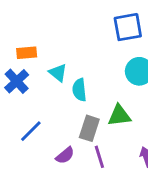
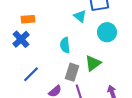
cyan triangle: (58, 73) -> (80, 16), moved
green triangle: (119, 115) -> (93, 63), turned -30

